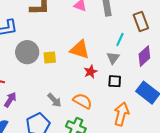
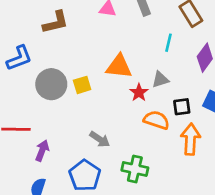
gray triangle: (113, 58) -> (160, 80), moved, turned 48
black square: (115, 81) -> (182, 107), moved
orange semicircle: (83, 101) -> (156, 120), moved

